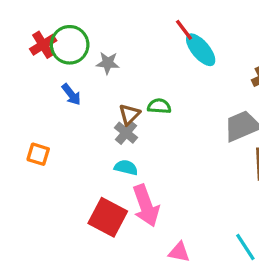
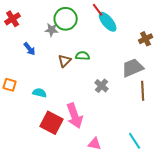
green circle: (70, 45) -> (66, 19), moved
gray cross: (126, 133) -> (102, 86), moved
cyan semicircle: (126, 167) -> (40, 93), moved

